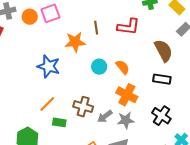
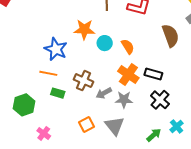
orange star: (75, 42) -> (84, 30), moved
blue star: (49, 66) -> (56, 49), moved
black rectangle: (162, 79) -> (153, 74), moved
orange line: (47, 104) -> (48, 73), turned 48

